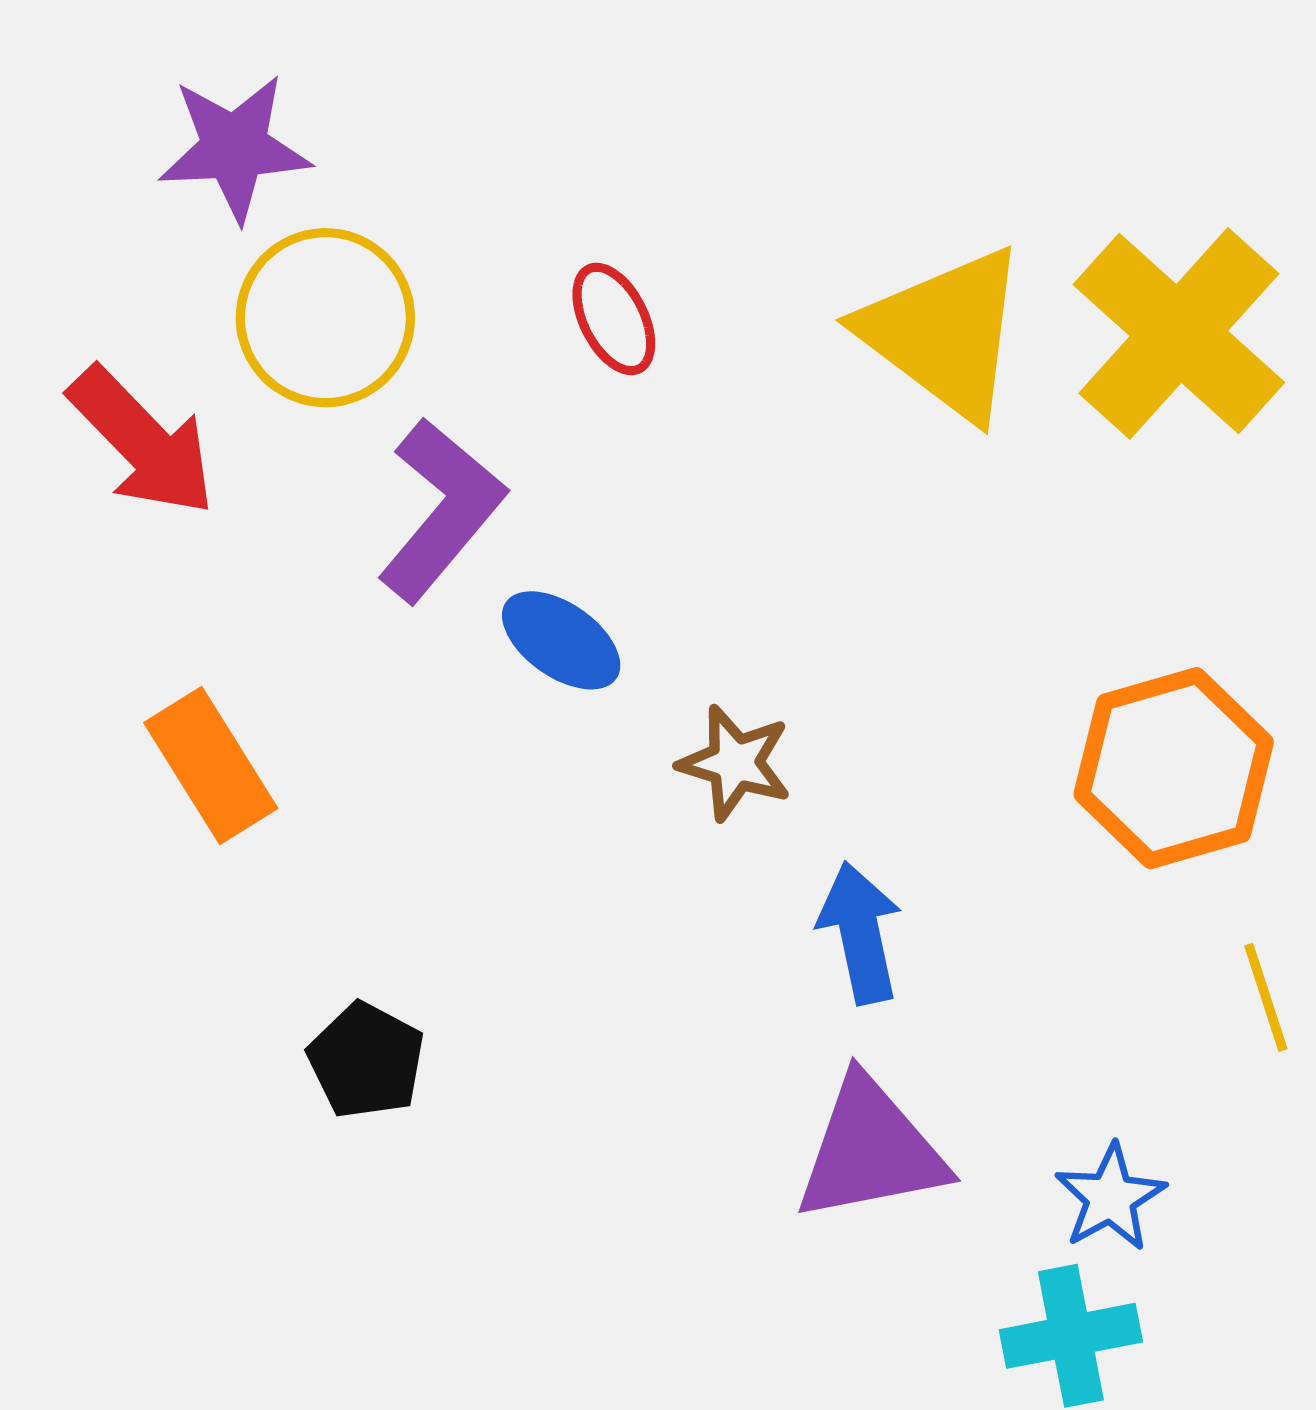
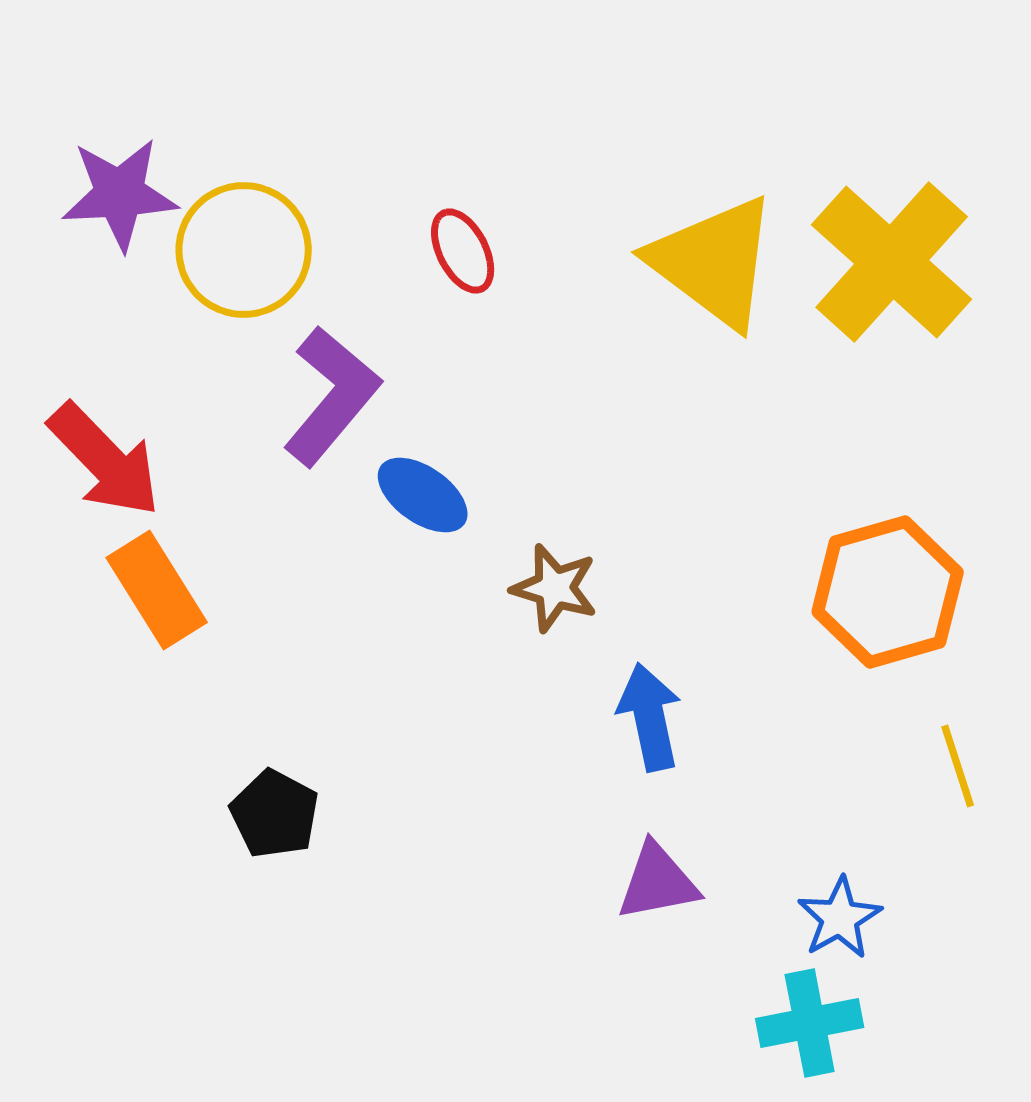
purple star: (234, 148) -> (120, 194), moved
red arrow: (142, 441) -> (105, 460), moved
purple triangle: (871, 1150) -> (658, 882), size x0.7

